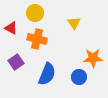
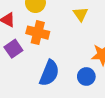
purple square: (16, 62) -> (13, 49), moved

